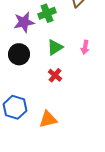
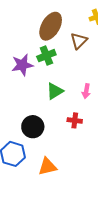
black circle: (19, 54) -> (33, 127), moved
red cross: (55, 75) -> (75, 120), moved, turned -32

